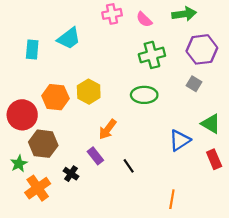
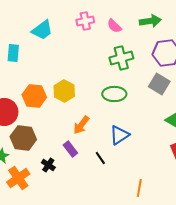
cyan trapezoid: (69, 38) -> (42, 30), moved
gray square: (194, 84) -> (159, 84), size x1.5
blue triangle: (180, 140) -> (119, 135), moved

